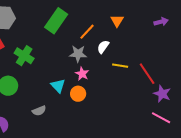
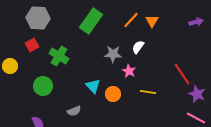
orange line: (87, 32) -> (131, 20), moved
yellow line: (120, 66) -> (148, 92), moved
pink star: (82, 74) -> (129, 71), moved

